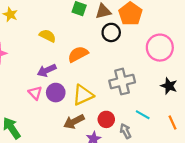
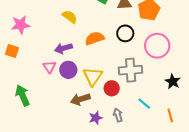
black circle: (111, 32) -> (125, 33), moved
pink circle: (160, 48) -> (157, 46), moved
yellow triangle: (83, 95) -> (93, 76), turned -40
red circle: (106, 119) -> (112, 88), moved
gray arrow: (125, 131) -> (118, 115), moved

